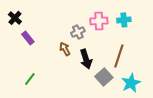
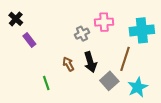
cyan cross: (124, 20) -> (142, 30), moved, size x1.6
brown arrow: (65, 49) -> (68, 64), moved
green line: (30, 79) -> (46, 83), moved, turned -56

